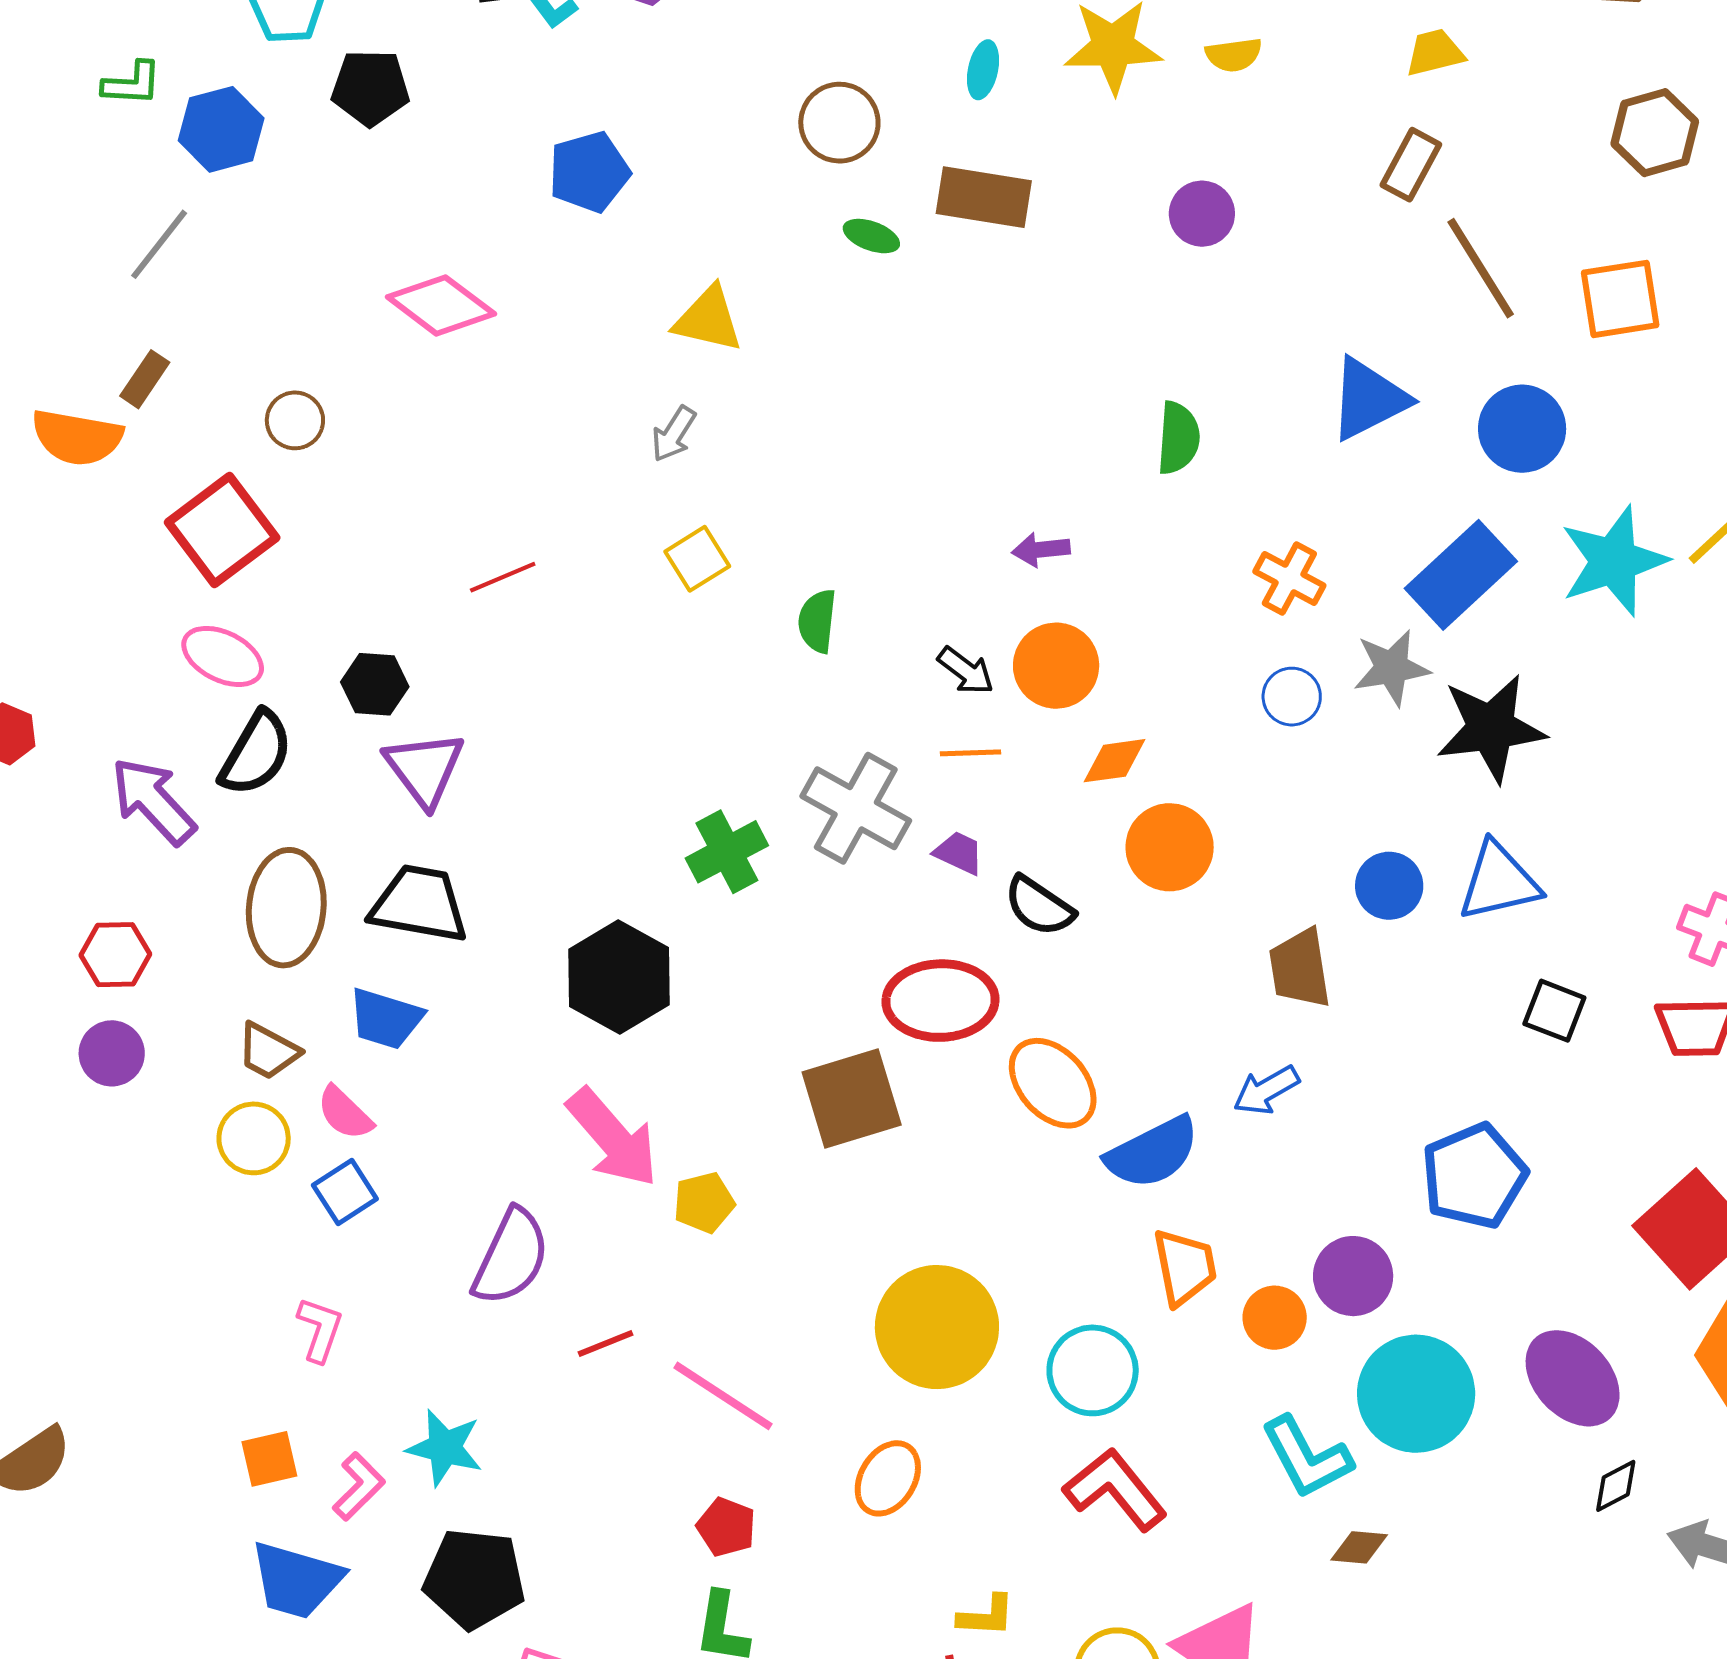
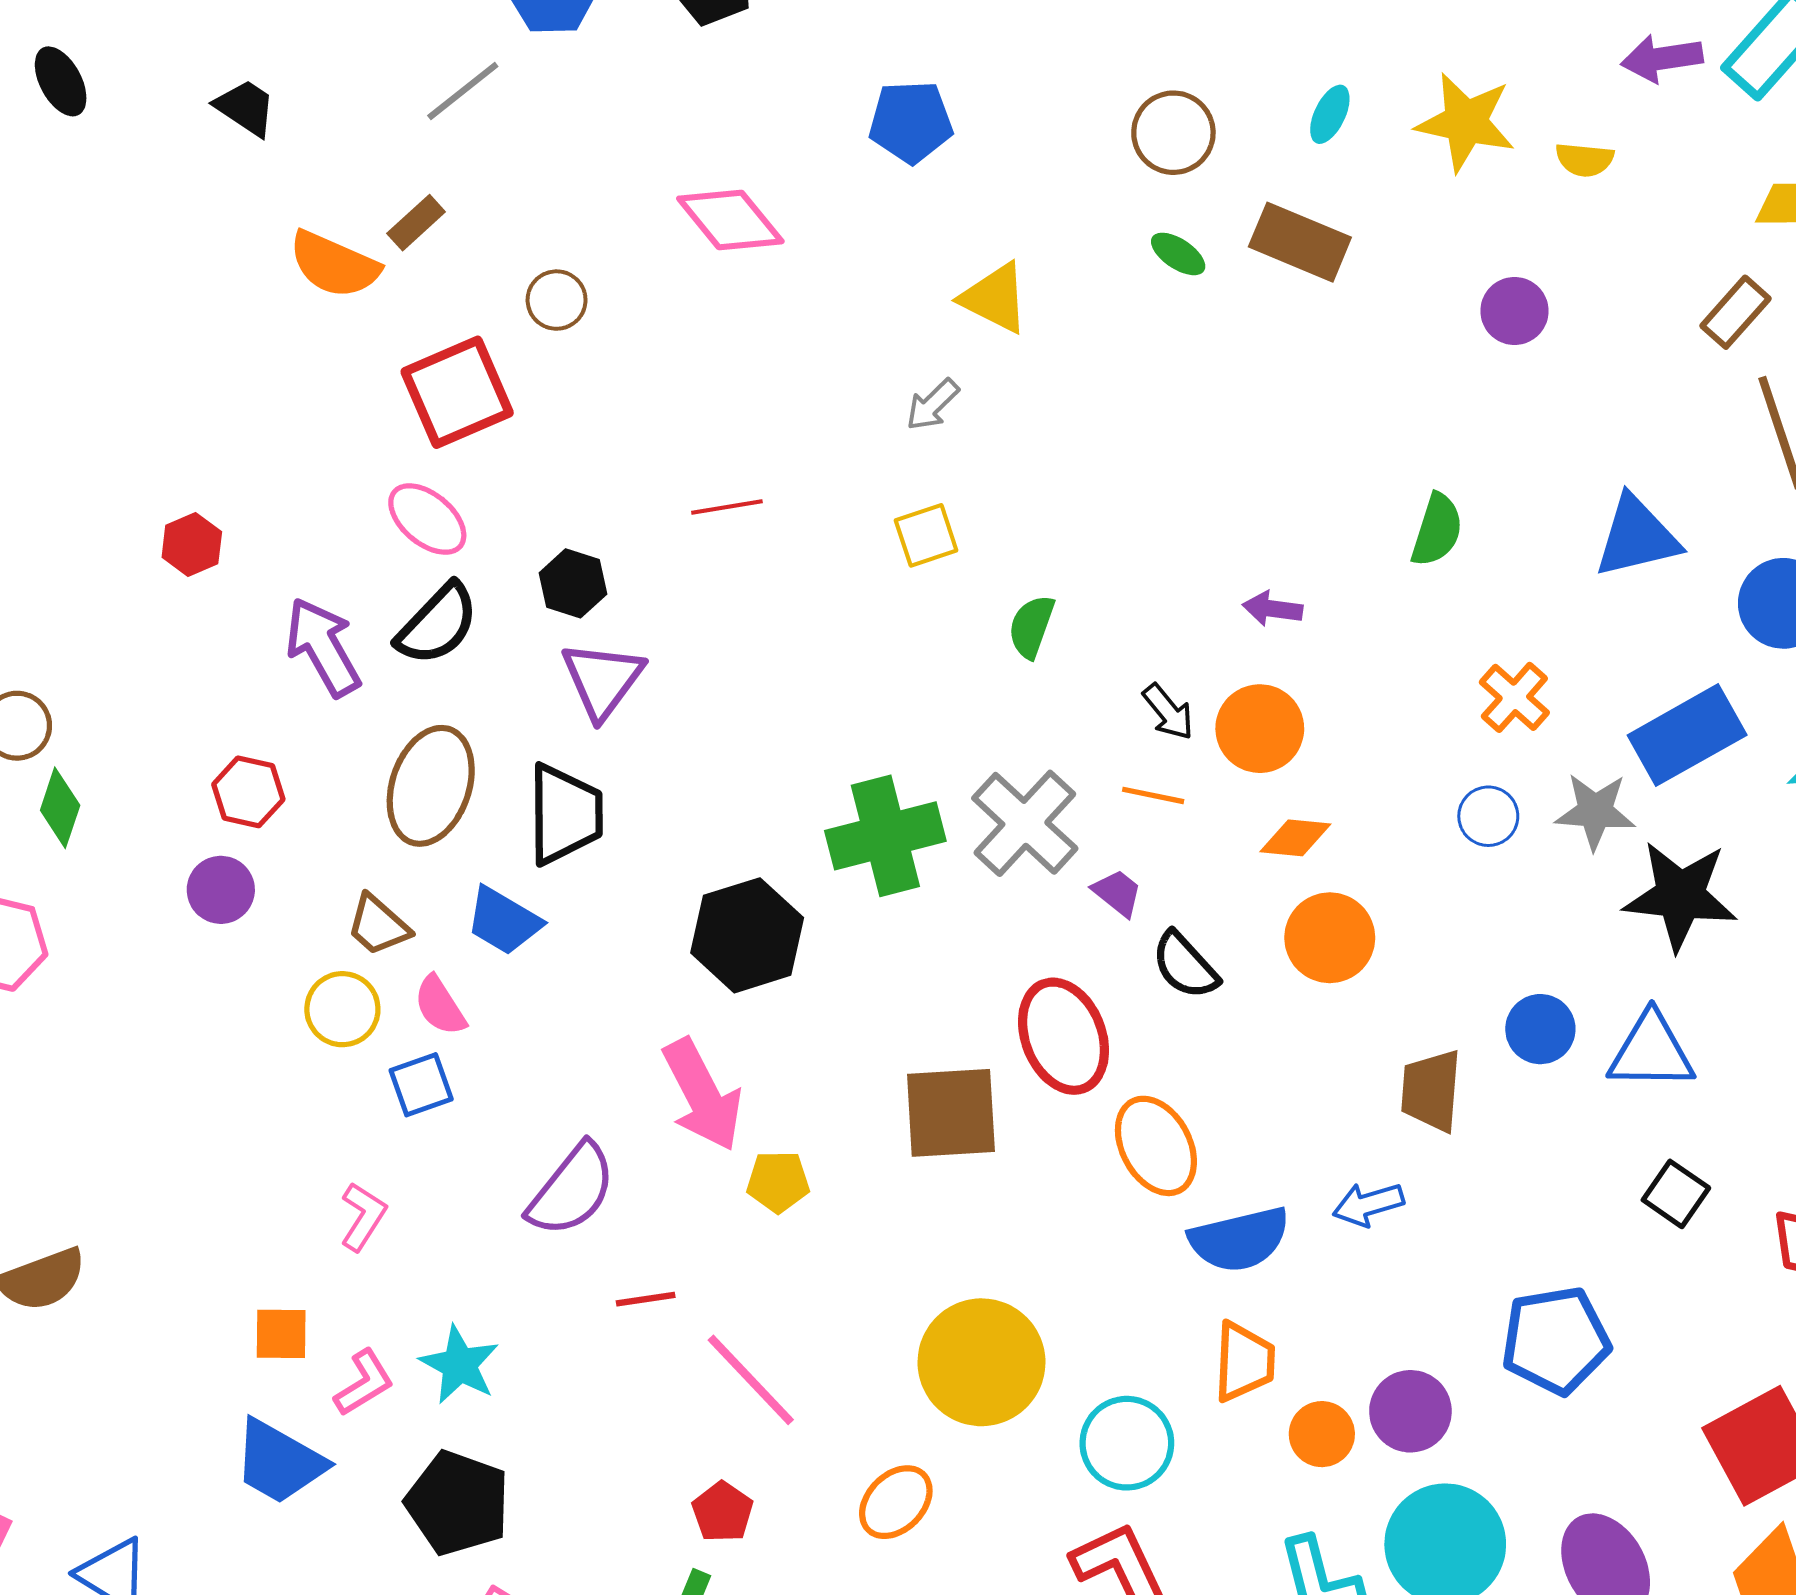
green cross: (727, 852) -> (885, 836), size x1.4
black trapezoid: (419, 904) -> (565, 814), turned 66
red ellipse: (940, 1001) -> (1064, 1036), turned 57

